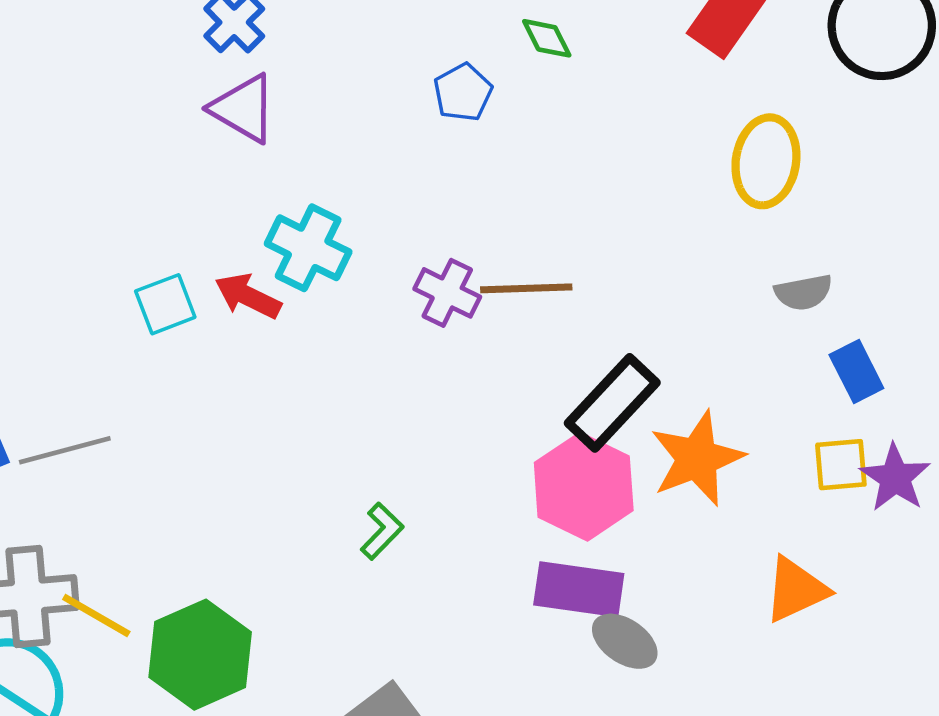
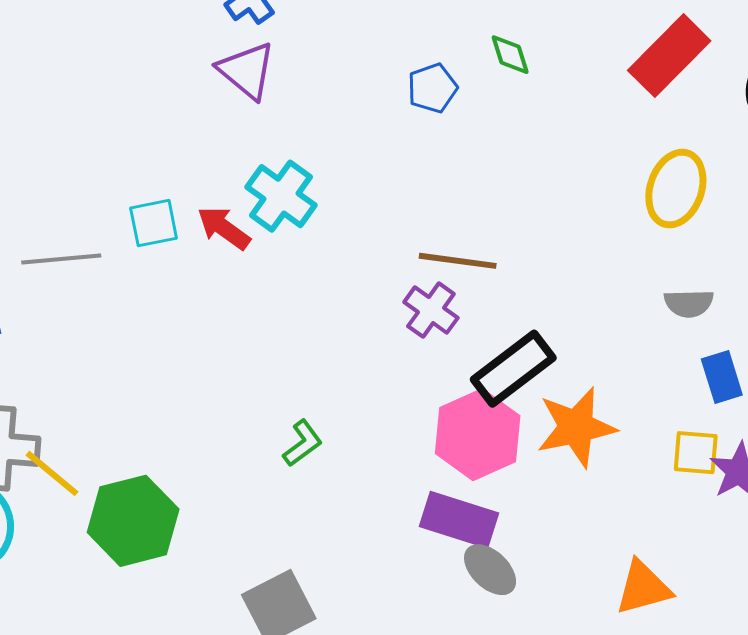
purple cross: (447, 293) -> (431, 310), moved
gray line: (65, 450) -> (61, 259), moved
orange triangle: (796, 590) -> (643, 588), moved

